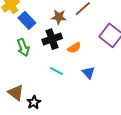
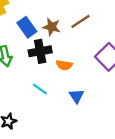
blue rectangle: (27, 20) -> (27, 27), moved
orange semicircle: (74, 48) -> (64, 65), turned 32

